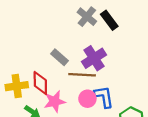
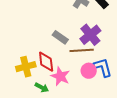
pink star: (55, 101) -> (60, 76), turned -30

